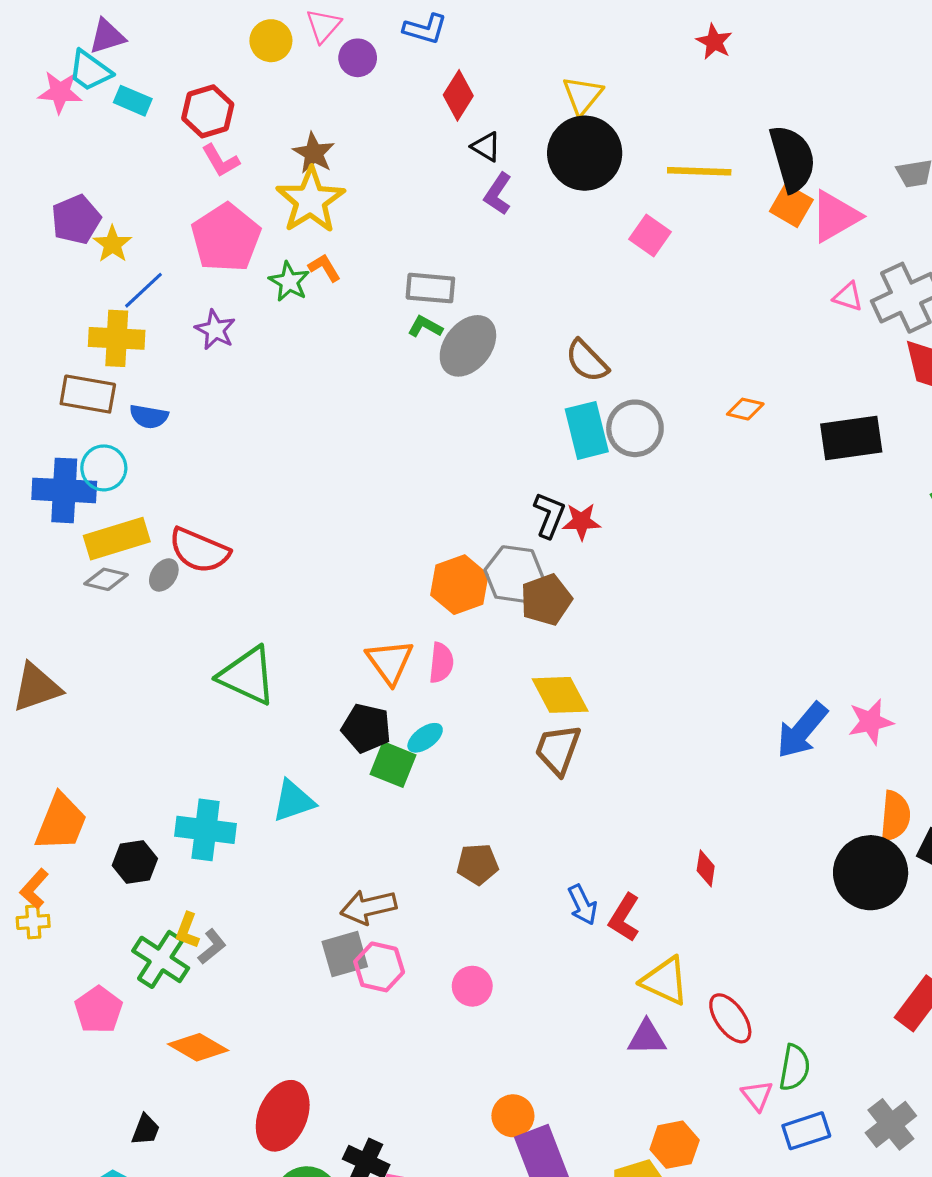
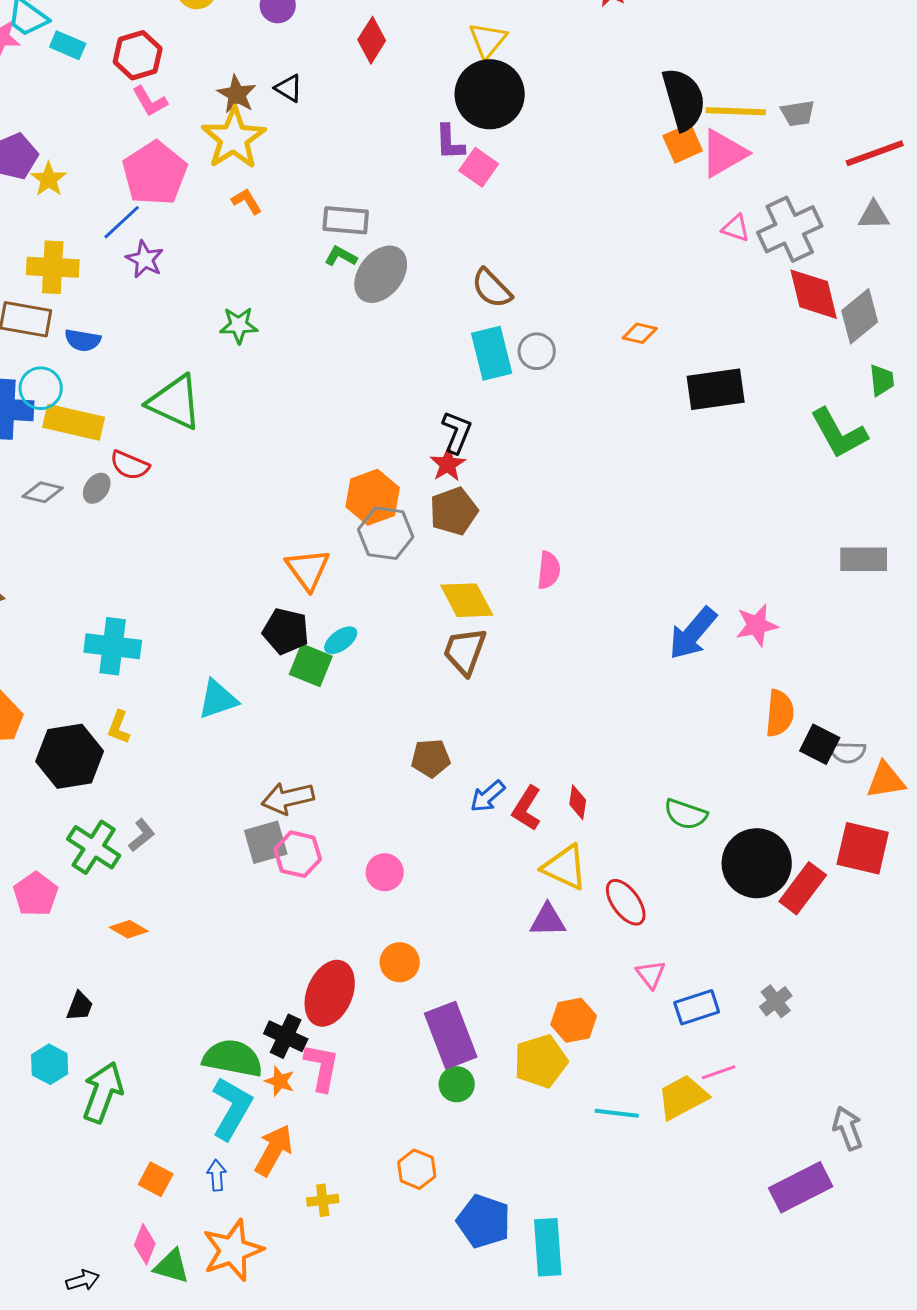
black triangle: (486, 147) -> (289, 88), moved
yellow line: (699, 171) -> (736, 111), moved
purple L-shape: (498, 194) -> (450, 142), moved, turned -36
orange square: (791, 206) -> (683, 143), turned 36
pink square: (650, 236) -> (479, 167), moved
green star: (289, 282) -> (239, 325), moved, turned -30
blue line: (143, 290) -> (122, 222), moved
gray circle: (635, 428) -> (537, 351), size x0.7
black rectangle: (851, 438) -> (716, 389), moved
red star: (581, 521) -> (448, 464), moved, turned -30
yellow rectangle: (117, 539) -> (74, 422), moved, turned 30
red semicircle: (199, 550) -> (130, 465), size x0.7
gray hexagon: (514, 574) -> (386, 533), moved
pink semicircle: (441, 663) -> (549, 570), moved
green triangle: (247, 676) -> (175, 402), moved
cyan cross: (206, 830) -> (113, 646), moved
black hexagon: (135, 862) -> (70, 756), size x1.6
brown pentagon: (478, 864) -> (431, 758), moved
red diamond: (706, 868) -> (578, 802), moved
black circle: (871, 873) -> (757, 863), moved
blue arrow: (583, 905) -> (488, 796), turned 75
yellow L-shape: (187, 931) -> (119, 727), moved
orange diamond: (198, 1047) -> (129, 929), size x0.7
green semicircle: (795, 1068) -> (686, 814), moved, turned 99
red ellipse: (283, 1116) -> (330, 993), moved
orange circle: (513, 1116) -> (400, 962), moved
gray cross: (891, 1124) -> (776, 1001), size x0.7

